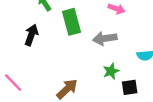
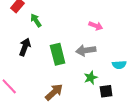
green rectangle: (72, 22) -> (58, 54), moved

